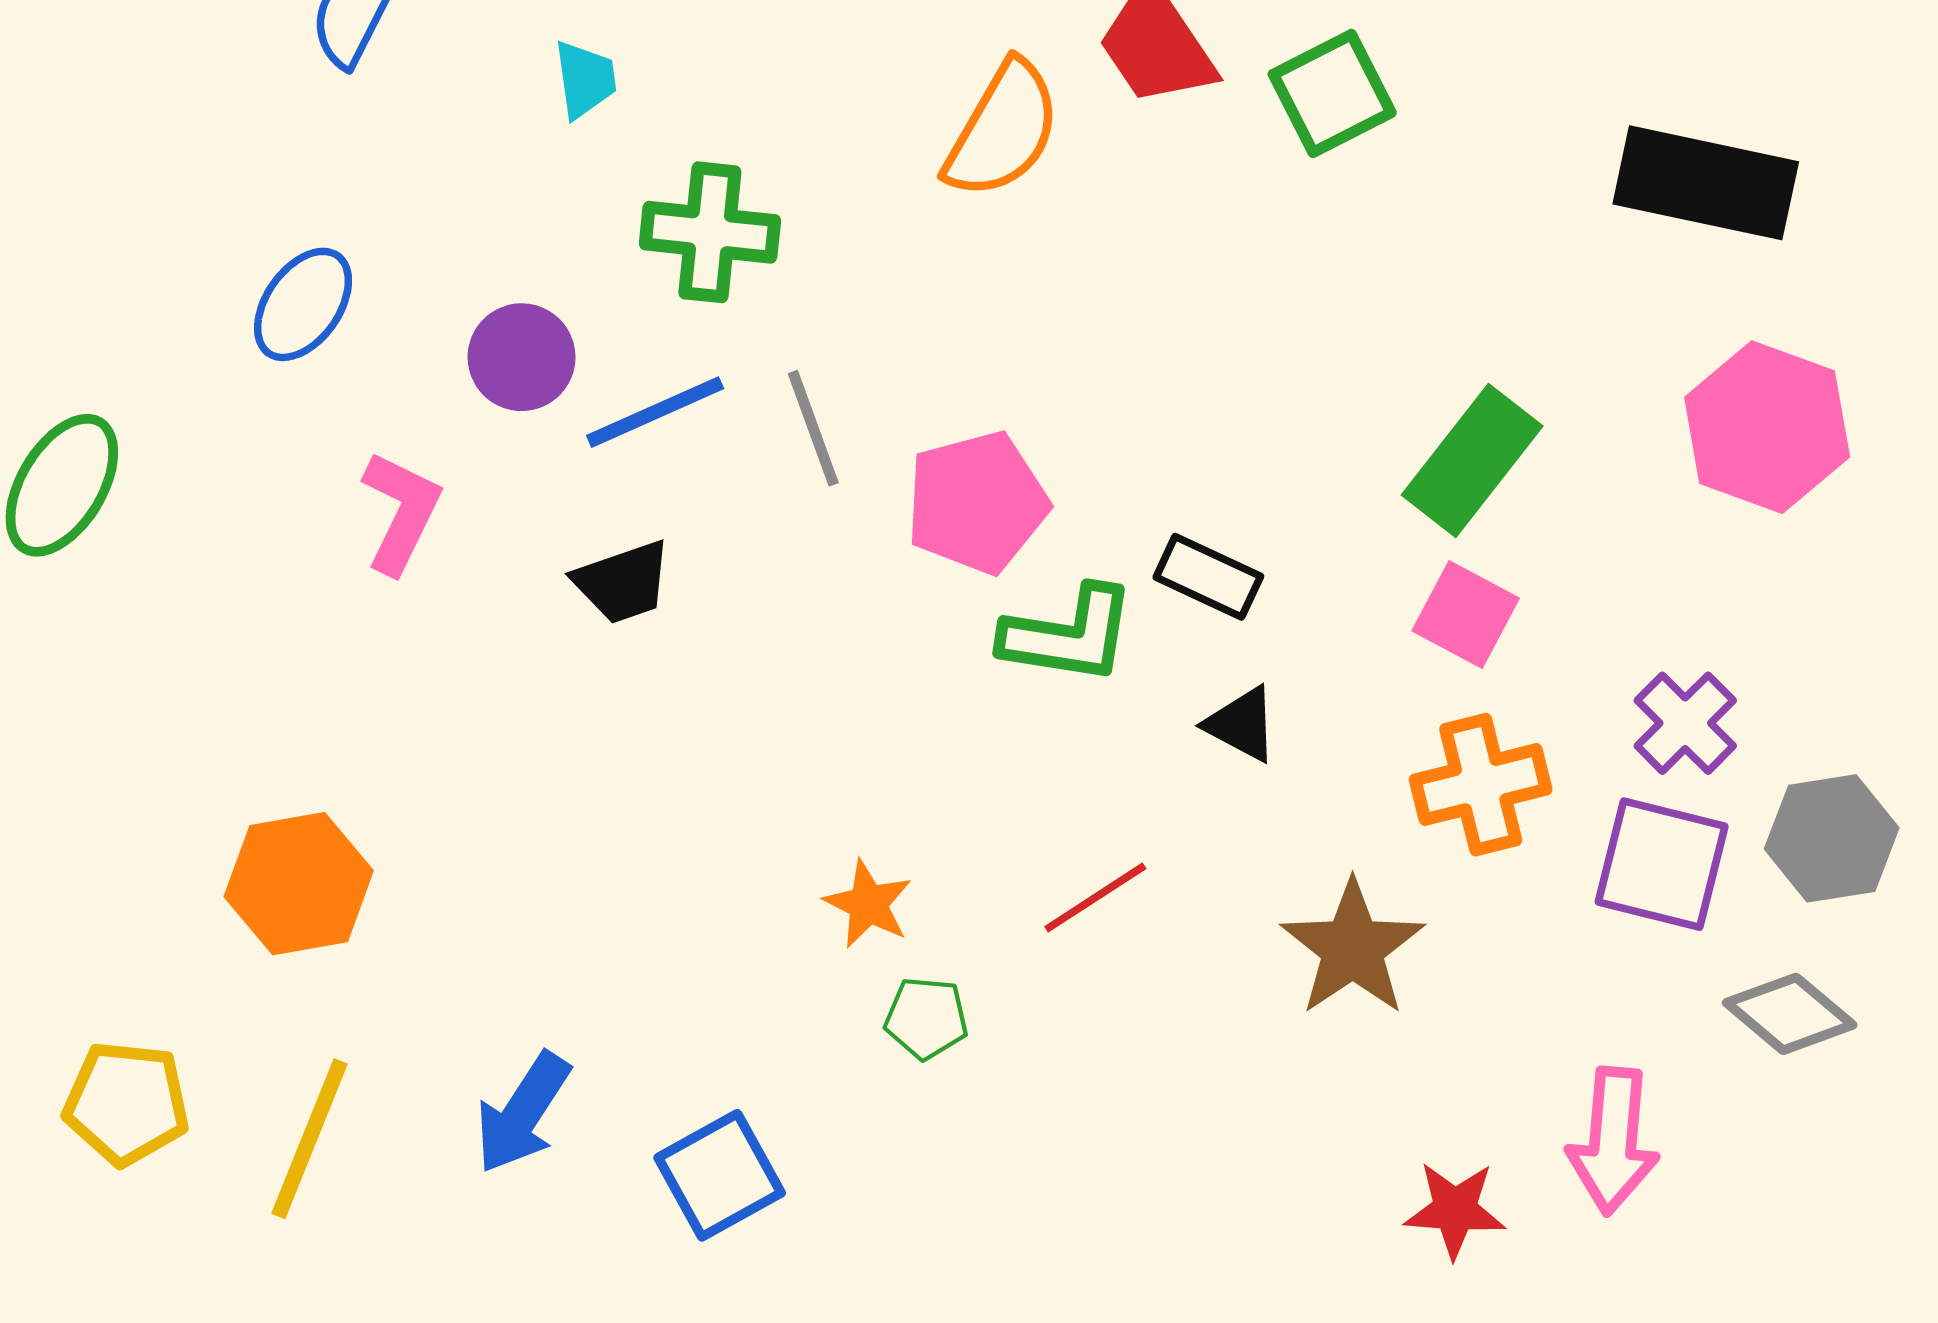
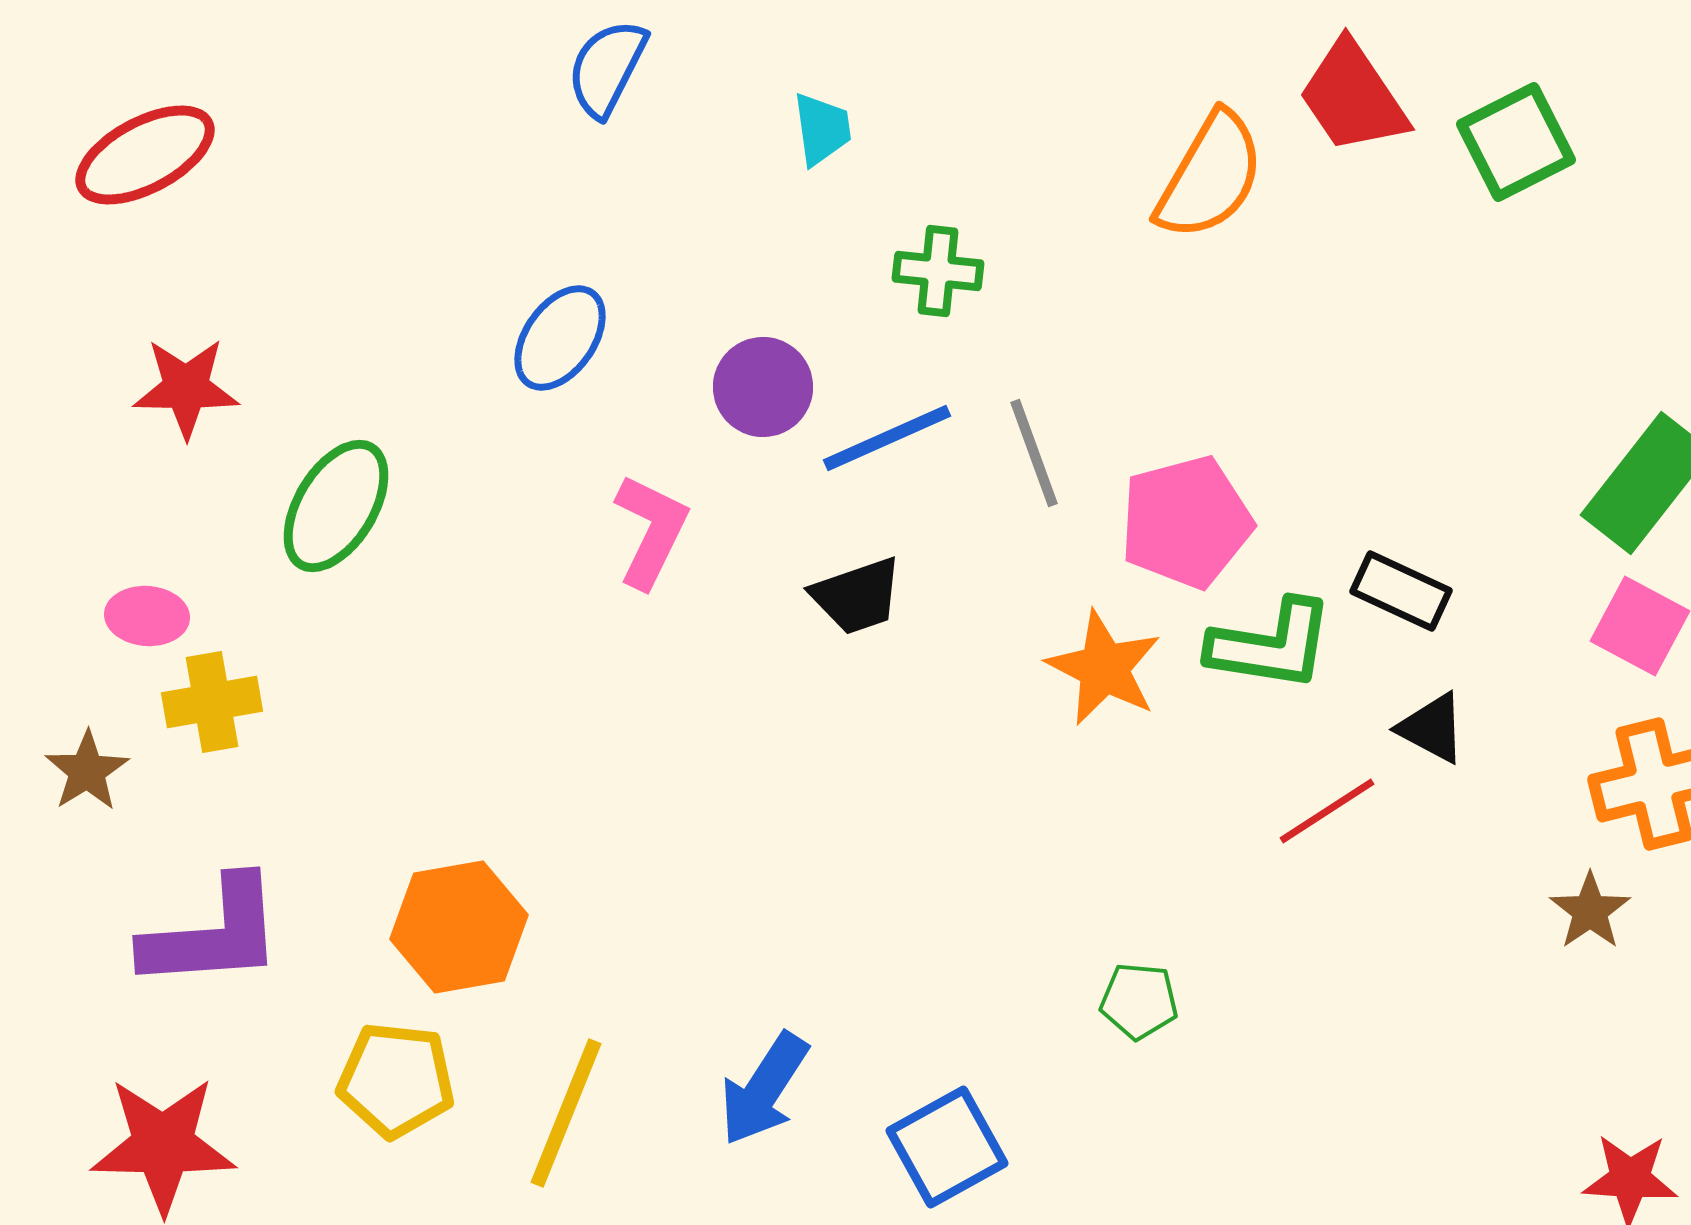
green cross: (710, 232) -> (938, 271), size x0.7
orange hexagon: (299, 884) -> (459, 927), moved
red line: (1095, 898) -> (1327, 811), moved
orange star: (868, 904) -> (1104, 668), moved, size x1.4
brown star: (1353, 948) -> (1590, 911), moved, size x0.6

